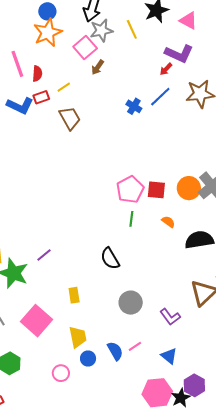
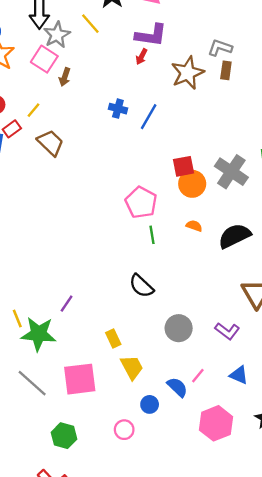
blue line: (160, 97) -> (149, 117), moved
orange circle: (189, 188) -> (192, 184), moved
red square: (156, 190) -> (184, 166), moved
pink square: (36, 321) -> (80, 379), turned -32
yellow trapezoid: (78, 337) -> (132, 367), moved
pink hexagon: (157, 393) -> (216, 423), moved

